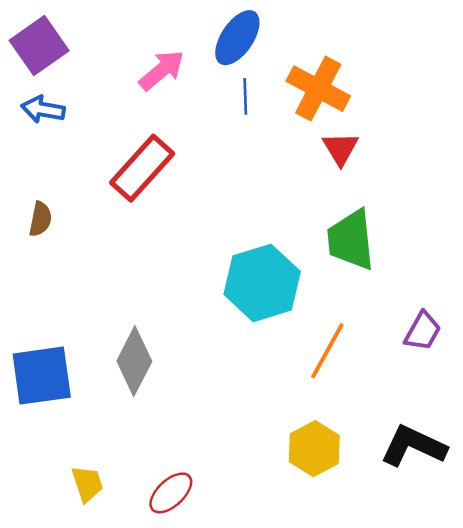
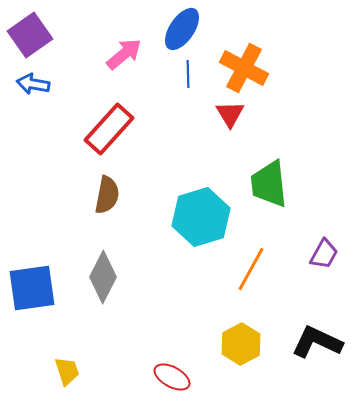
red triangle: (340, 149) -> (230, 114), moved
brown semicircle: (40, 219) -> (107, 195), moved, size x1.4
red ellipse: (171, 493) -> (172, 377), moved, turned 72

